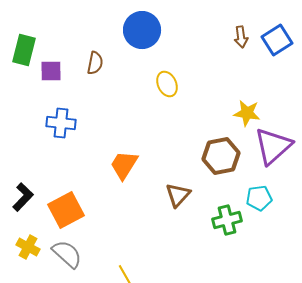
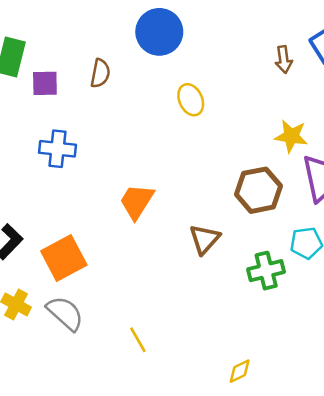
brown arrow: (241, 37) -> (284, 59), moved

